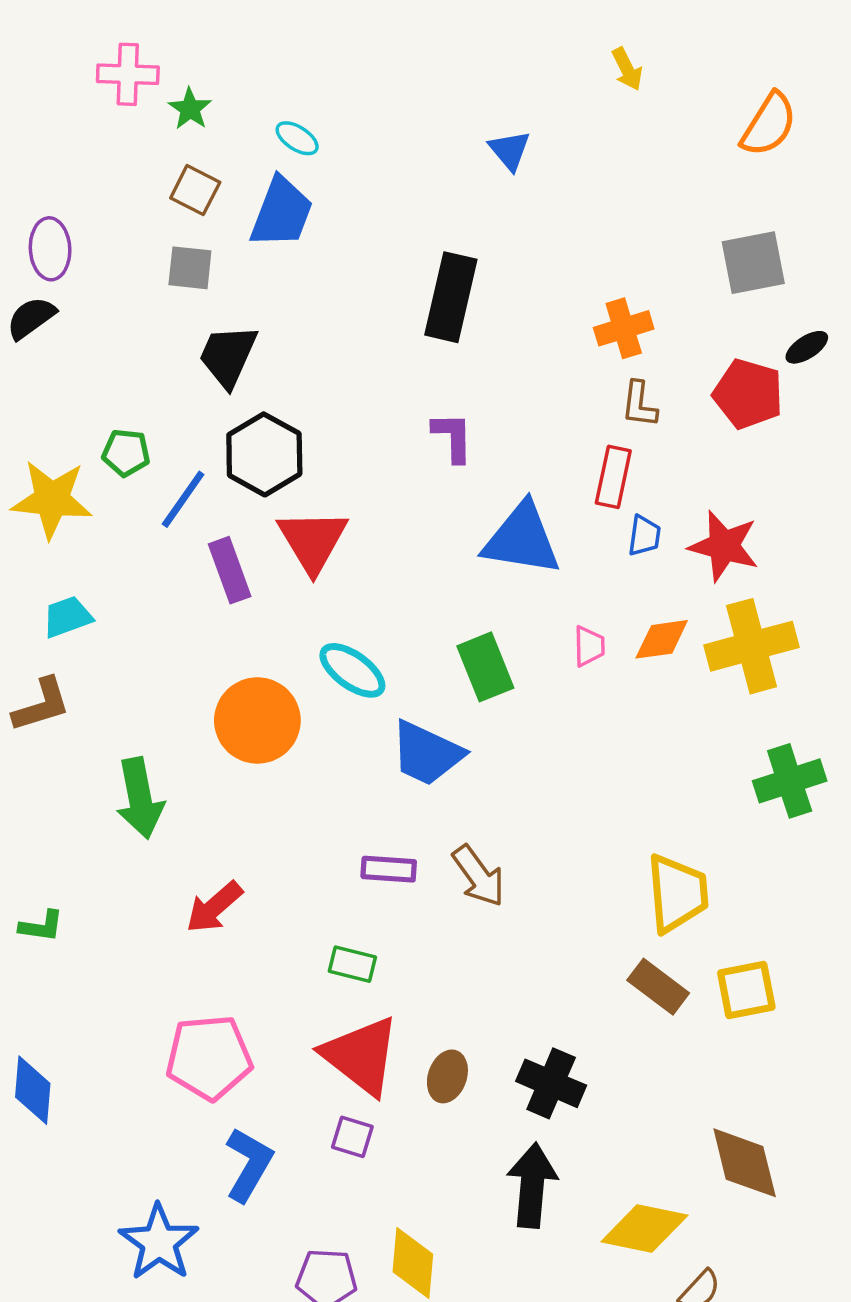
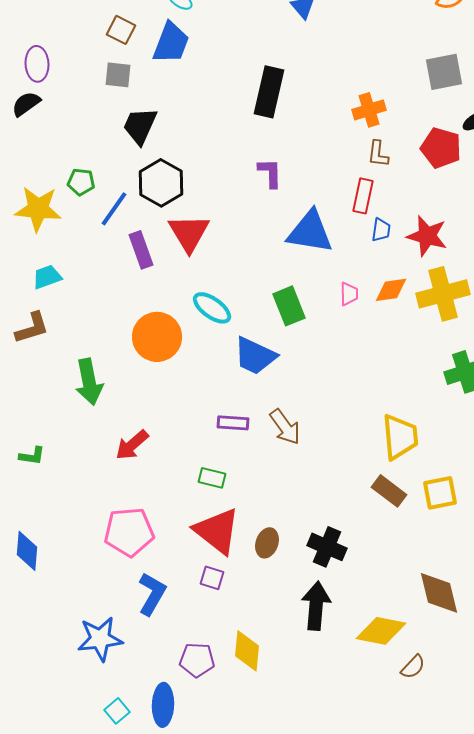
blue star: (159, 1242) -> (100, 639), turned 30

